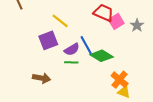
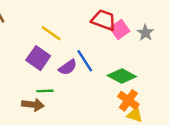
purple square: (48, 40) -> (38, 58), turned -30
green diamond: (102, 56) -> (122, 76), moved
green line: (71, 62) -> (45, 91), moved

